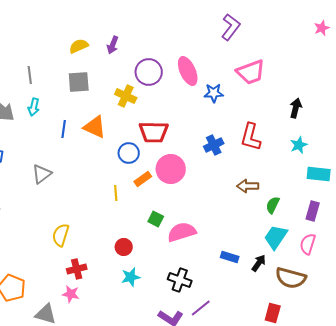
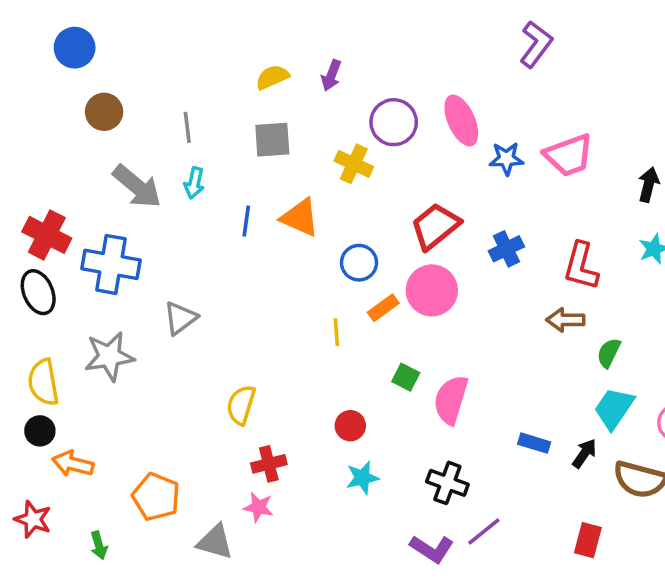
pink trapezoid: (251, 72) -> (569, 155), moved
red trapezoid: (154, 132) -> (435, 226), moved, turned 140
red L-shape: (251, 137) -> (581, 266), moved
gray triangle: (42, 174) -> (180, 318), moved
pink semicircle: (182, 232) -> (451, 400), turned -56
red rectangle: (273, 313) -> (588, 540), moved

